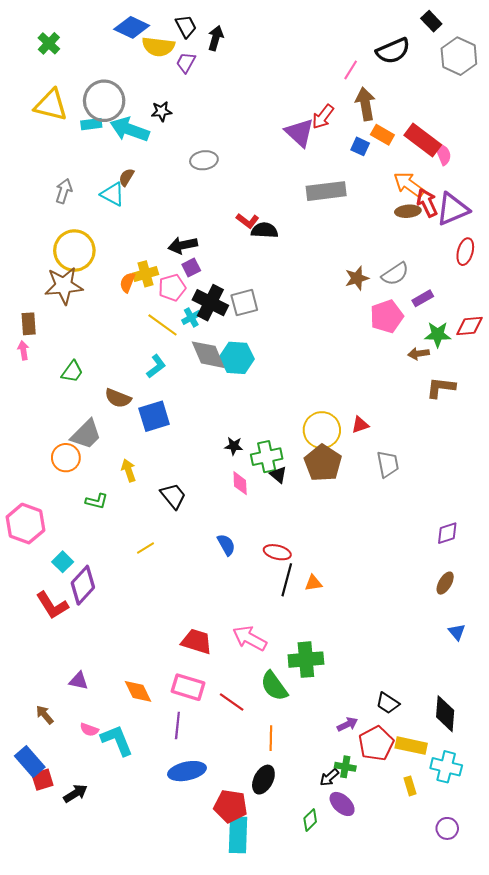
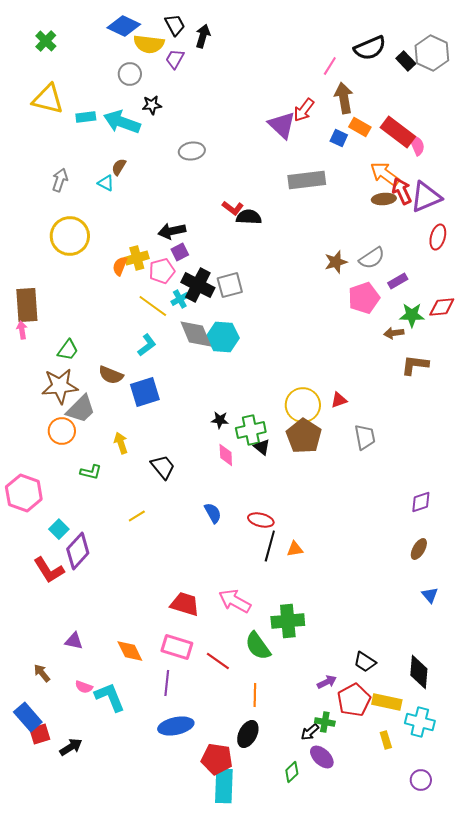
black rectangle: (431, 21) -> (406, 61), moved
gray circle: (104, 101) -> (130, 74), moved, size x0.6
cyan triangle: (113, 194) -> (106, 183), size x0.7
brown star: (64, 286) -> (60, 386), moved
brown rectangle: (29, 324) -> (27, 305), size x1.6

